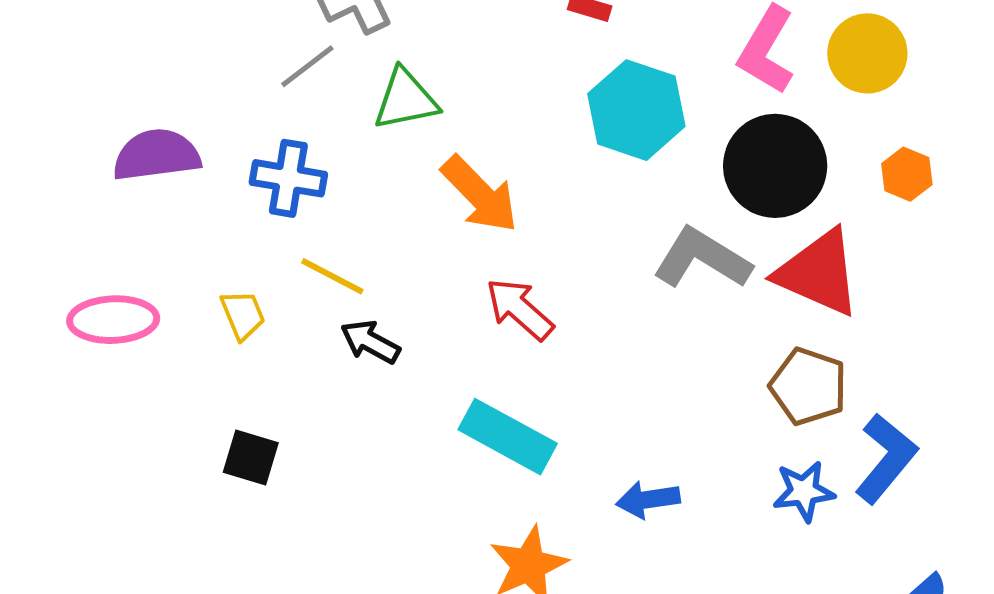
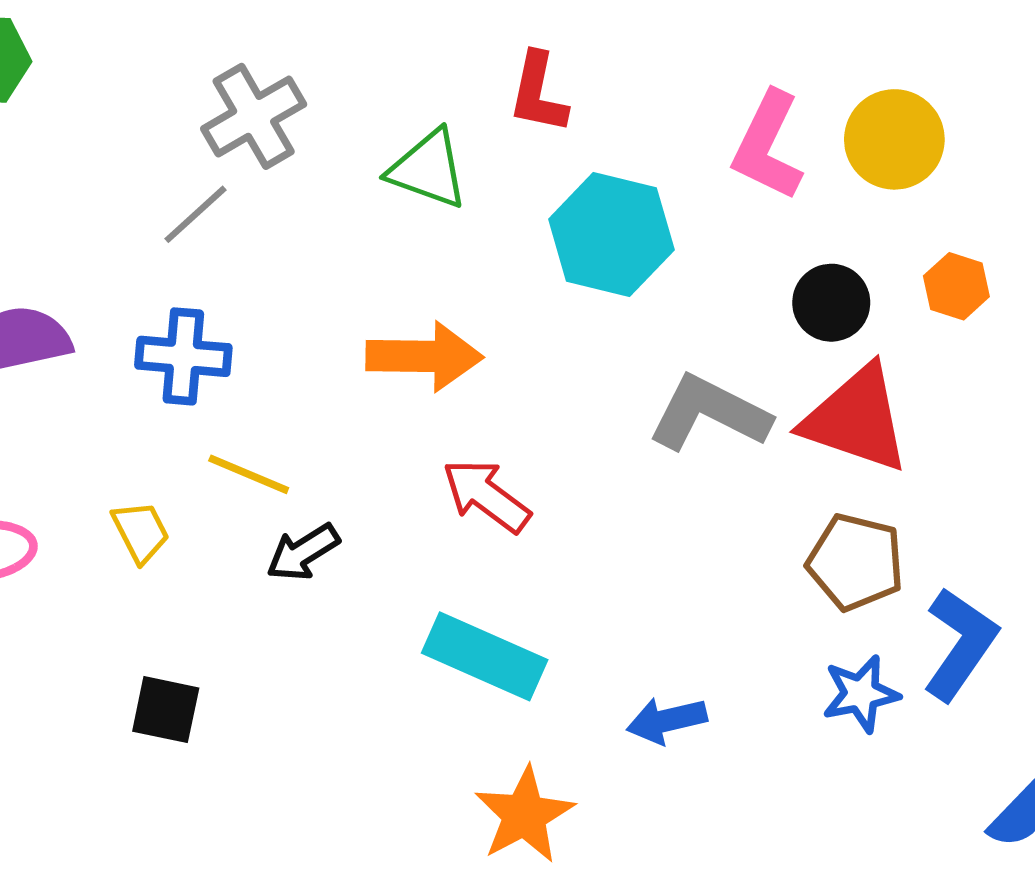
green triangle: (406, 100) -> (428, 169), moved, turned 36
black circle: (775, 166) -> (831, 303), moved, size x0.6
orange arrow: (480, 194) -> (424, 356), turned -40
black arrow: (370, 342) -> (303, 552), turned -56

